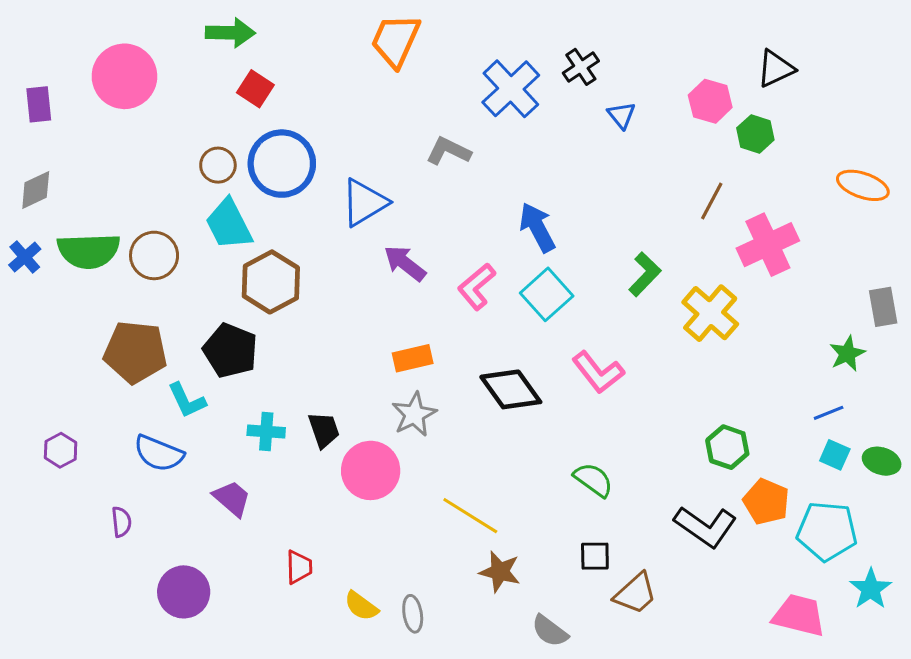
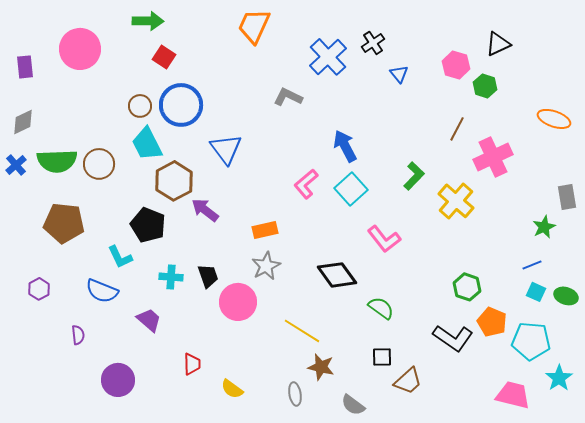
blue triangle: (364, 203) -> (226, 149), moved, turned -36
purple arrow: (405, 263) -> (205, 210), moved
brown pentagon: (135, 352) -> (64, 223), moved
black diamond: (511, 389) -> (337, 275), moved
gray ellipse: (413, 614) -> (295, 394), moved

